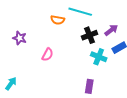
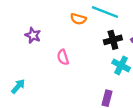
pink semicircle: (47, 55) -> (63, 57), turned 128

